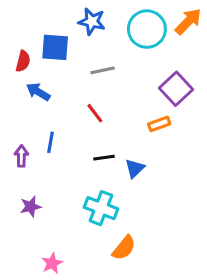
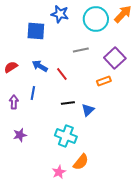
red semicircle: (23, 61) -> (11, 67), moved, turned -136
gray line: (103, 70) -> (81, 50), moved
blue arrow: (38, 92) -> (40, 66), moved
pink star: (52, 263) -> (59, 172), moved

